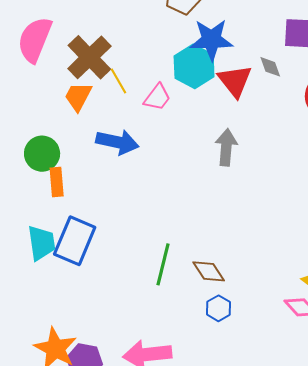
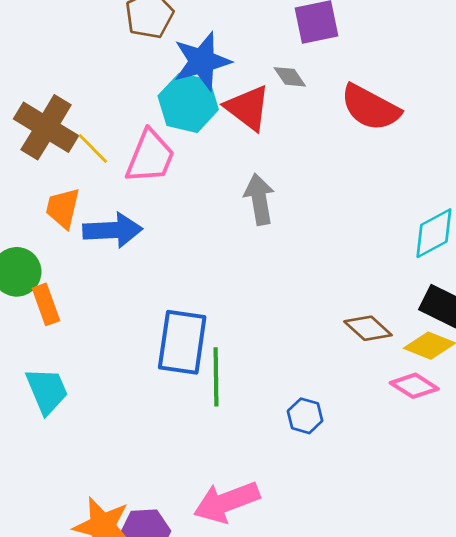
orange trapezoid: (78, 97) -> (63, 208), moved
pink trapezoid: (157, 97) -> (150, 157), size x1.4
blue rectangle: (75, 241) -> (182, 342), moved
brown diamond: (209, 271) -> (368, 328), moved

